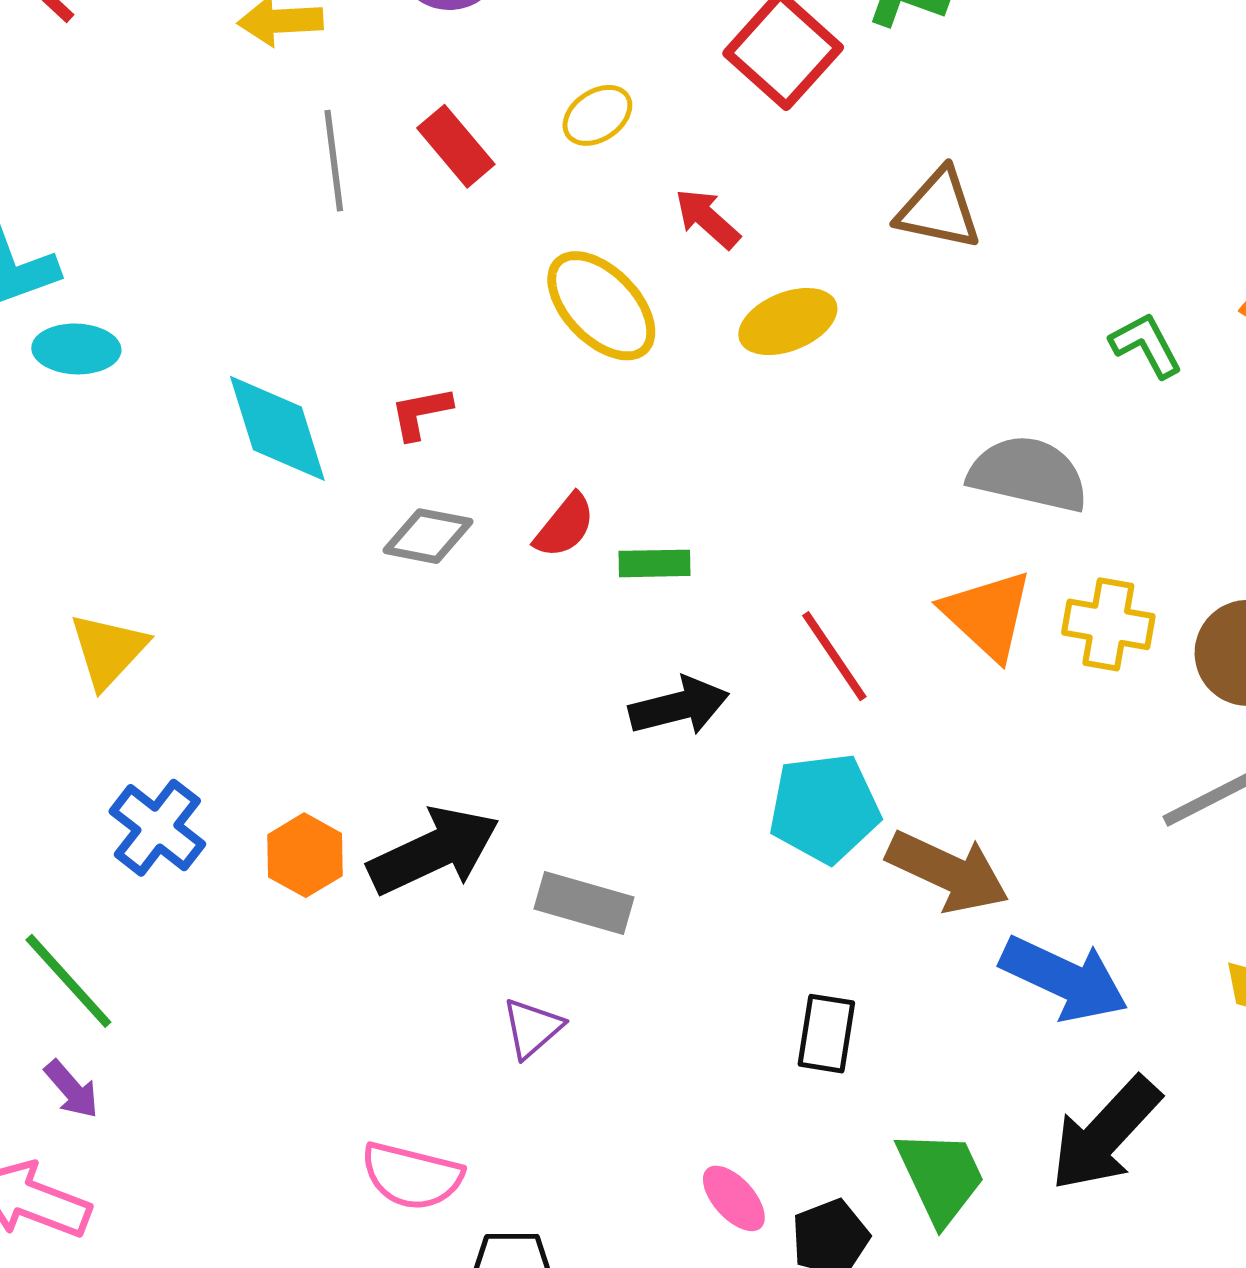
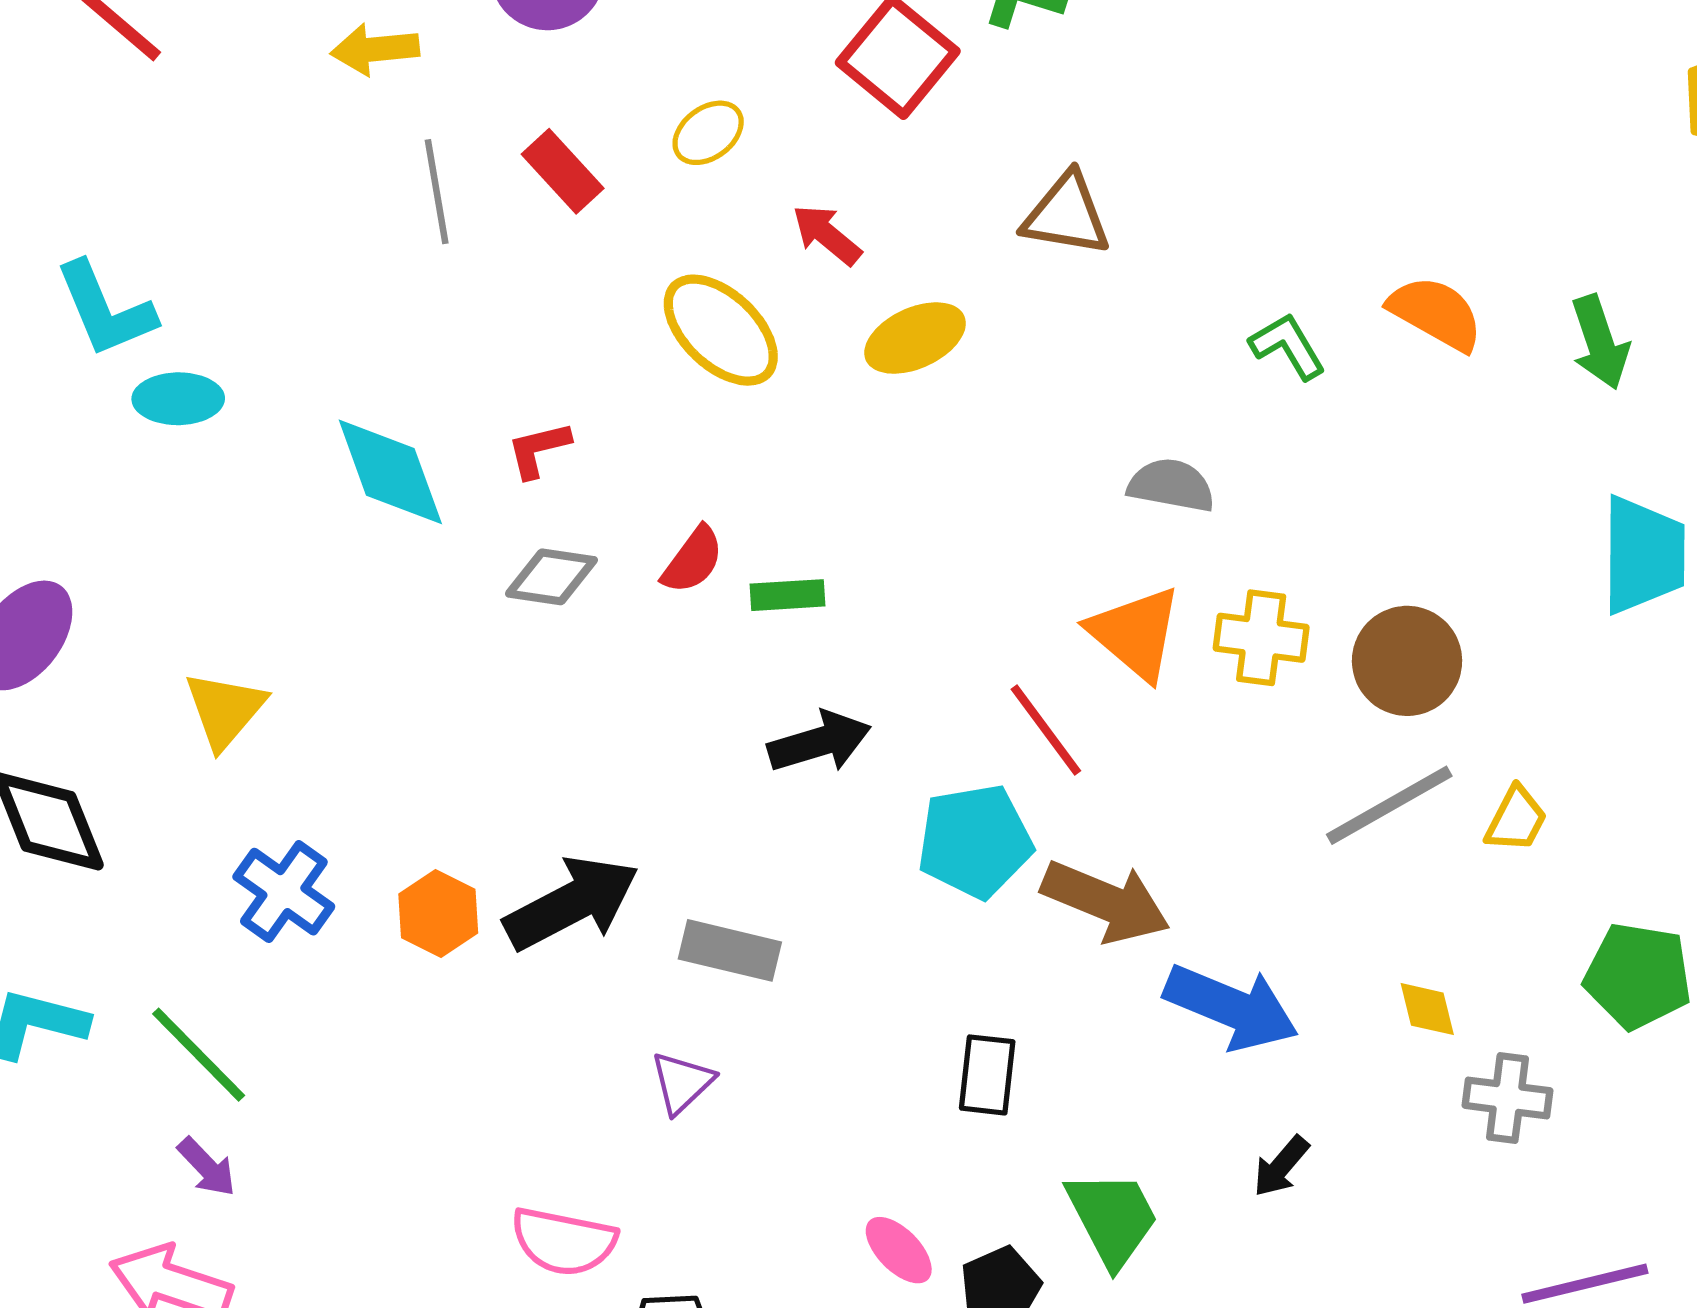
gray semicircle: (1028, 474) -> (1171, 485), size x0.7
red line: (834, 656) -> (1046, 730), moved
black arrow: (1105, 1134) -> (1281, 1166), size x0.5

